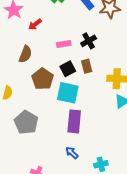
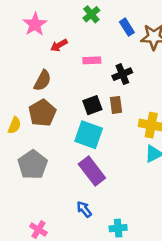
pink rectangle: (64, 44) -> (92, 60), moved
brown pentagon: (43, 79) -> (42, 113), moved
purple rectangle: (74, 121) -> (92, 171), turned -50

